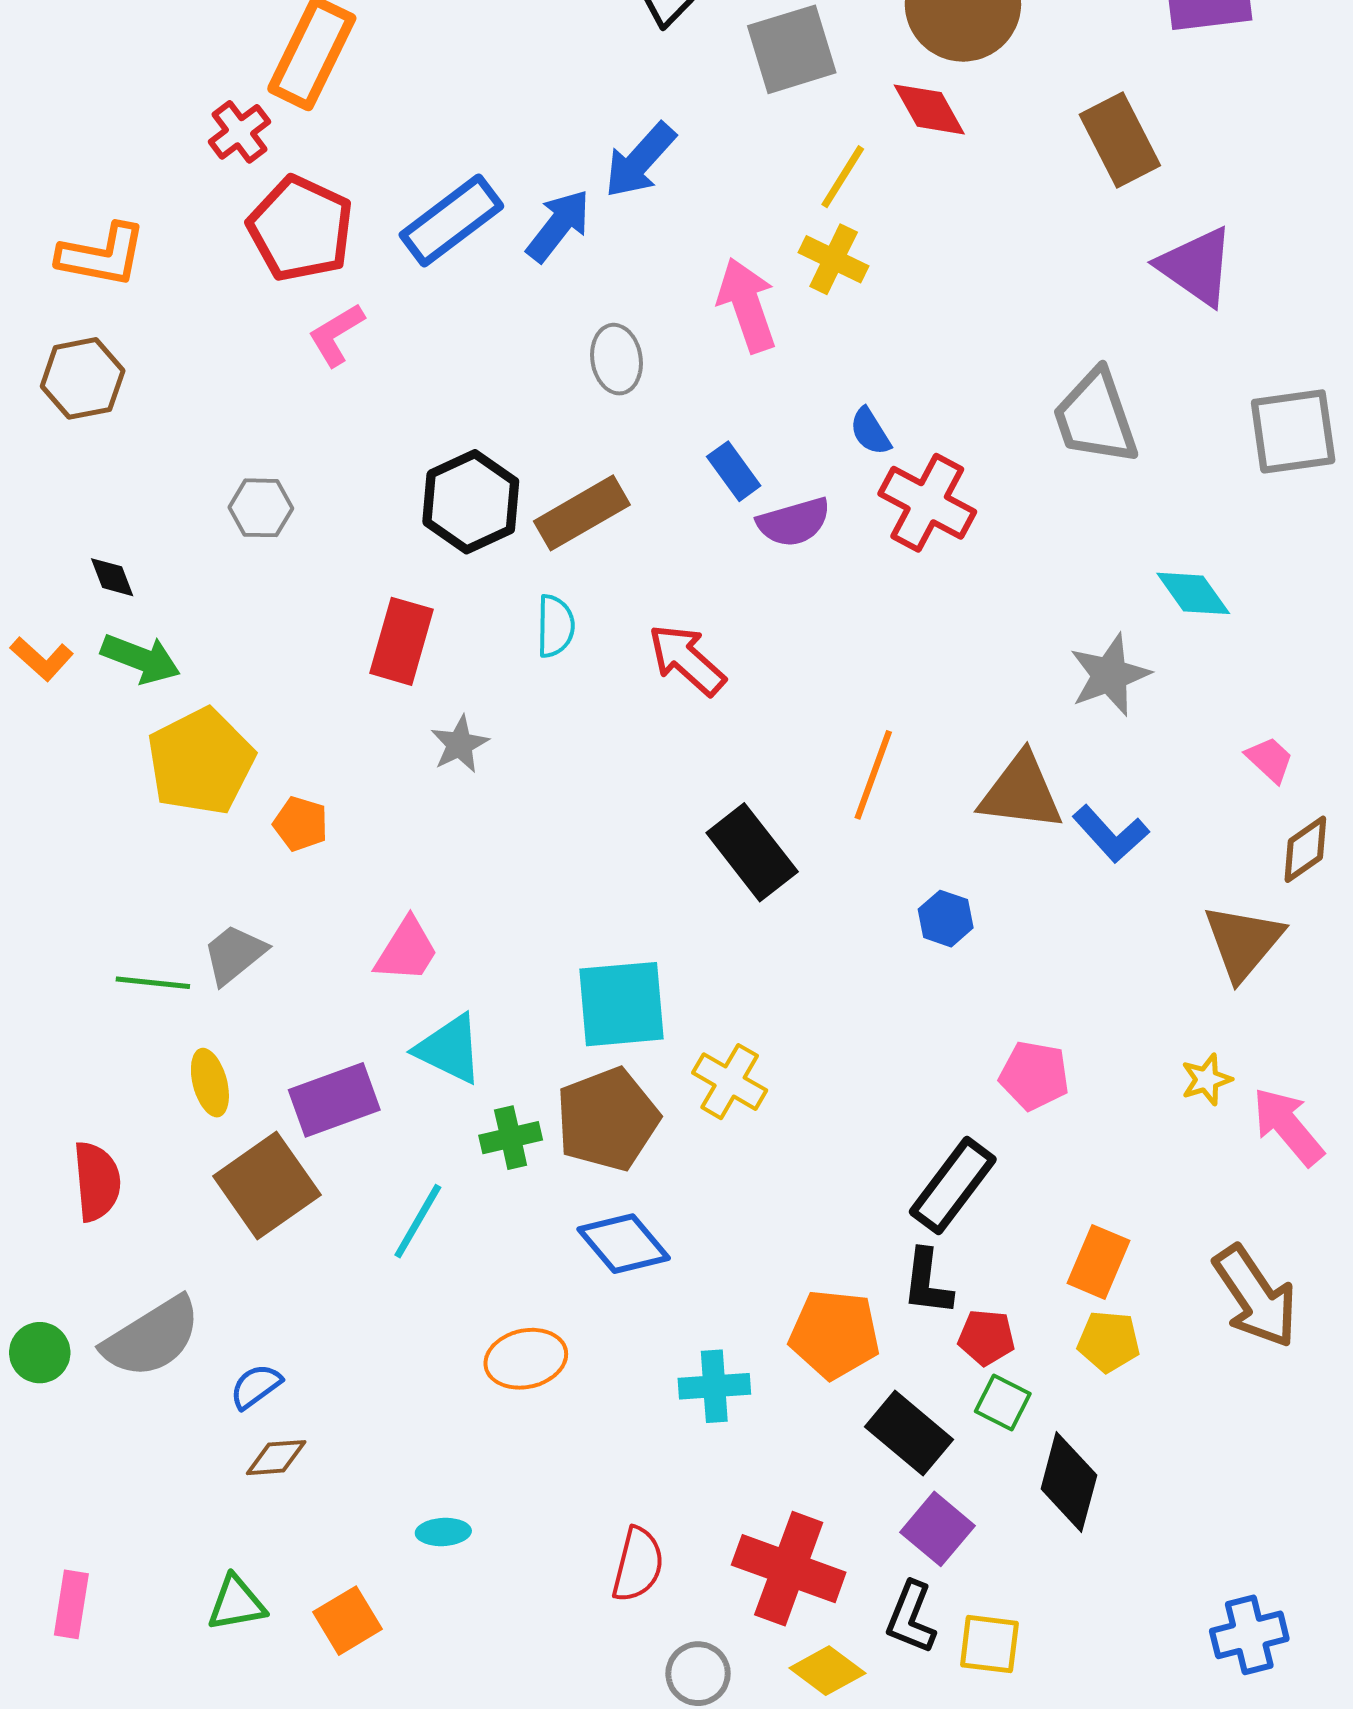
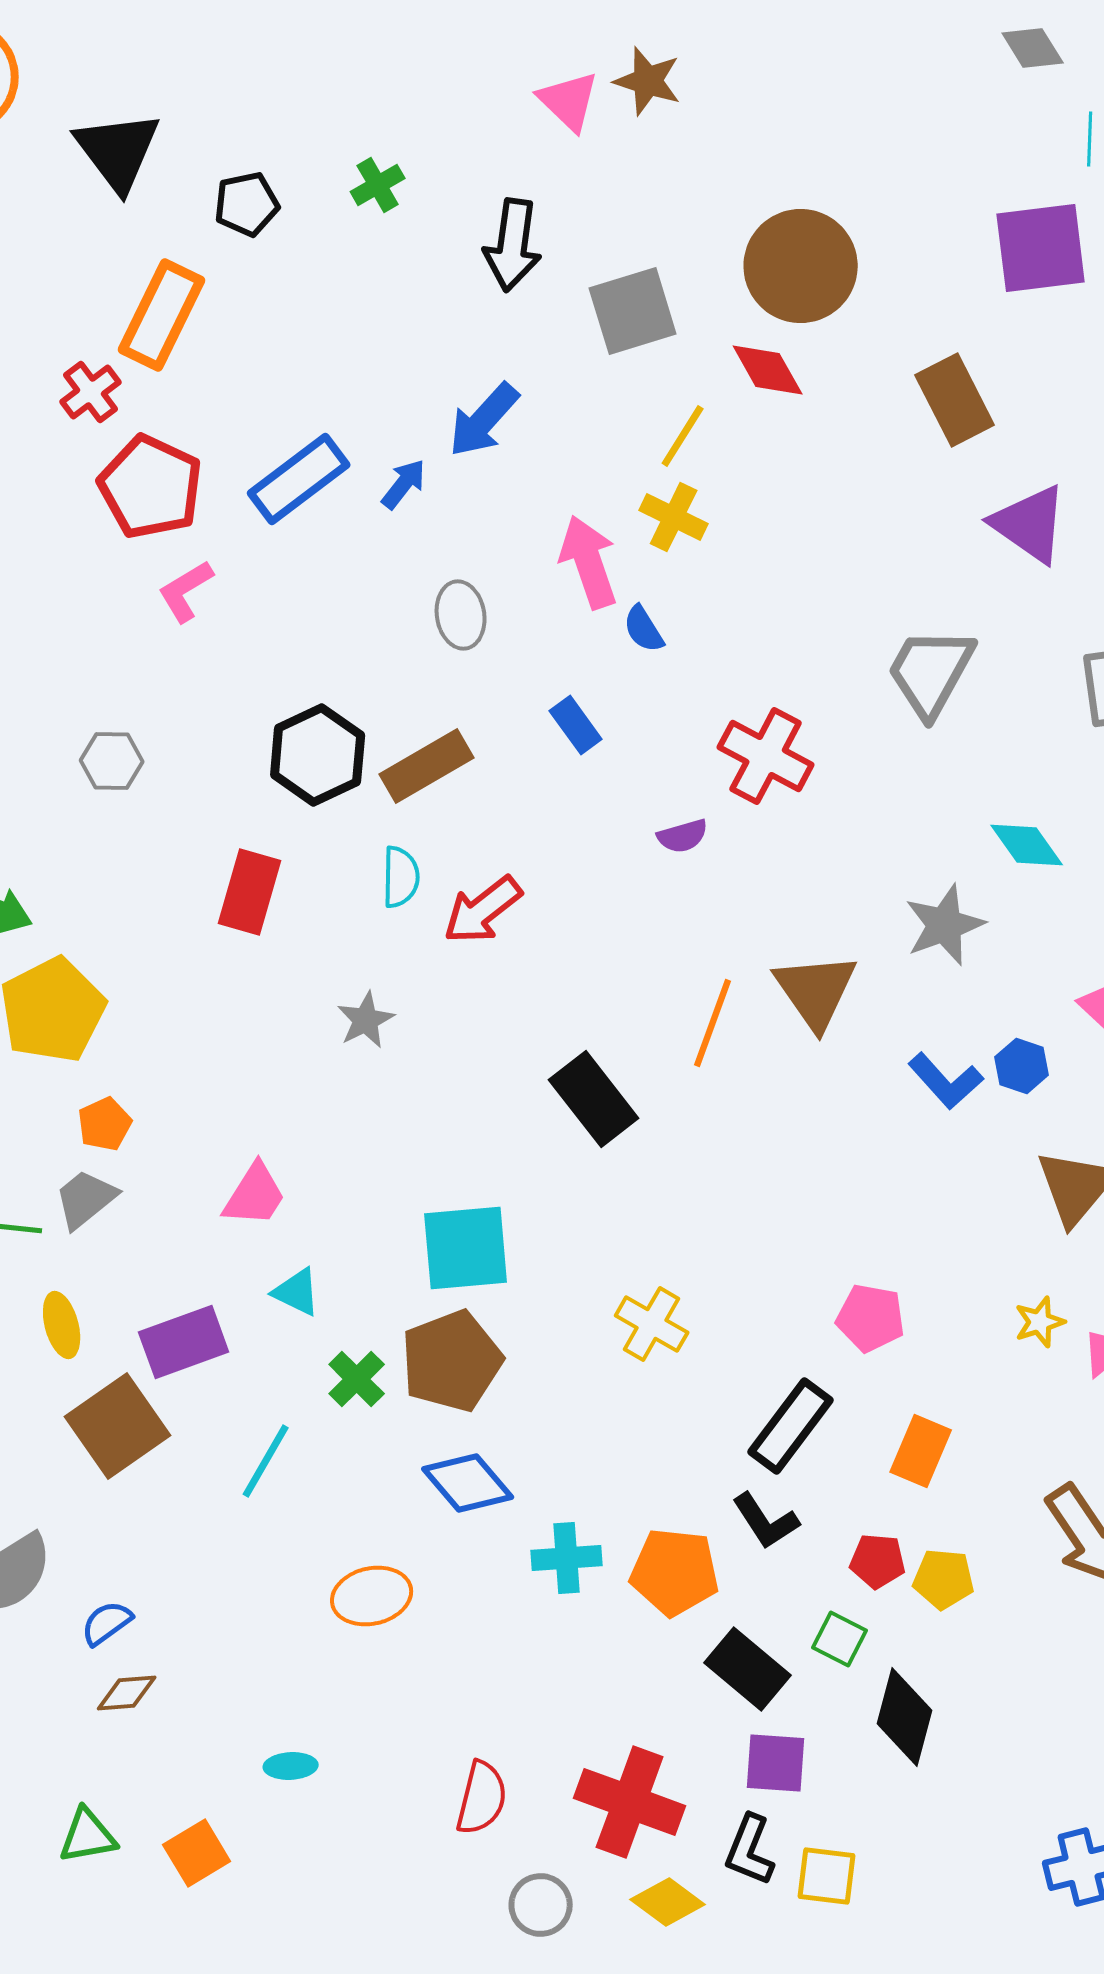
blue arrow: (558, 226) -> (404, 484), size x0.7
gray trapezoid: (1095, 417) -> (931, 672), turned 48
blue semicircle: (870, 431) -> (644, 629), moved
purple semicircle: (794, 522) -> (683, 836), moved, size x0.7
red arrow: (687, 660) -> (483, 910), moved, turned -80
gray star: (460, 744) -> (366, 1020), moved
brown triangle: (1021, 792) -> (816, 991), moved, turned 48
orange pentagon: (301, 824) -> (105, 1124), moved, turned 30
blue hexagon: (946, 919) -> (1022, 1066), moved
cyan triangle: (449, 1049) -> (297, 1292), size x0.7
yellow cross: (730, 1082) -> (652, 1324), moved
green cross: (511, 1138) -> (357, 1379), turned -32
orange rectangle: (1098, 1262) -> (921, 1451), moved
black L-shape: (927, 1282) -> (766, 1521), turned -40
red pentagon: (986, 1337) -> (878, 1561), moved
cyan cross: (714, 1386) -> (567, 1558), moved
purple square: (937, 1529) -> (776, 1763), turned -36

